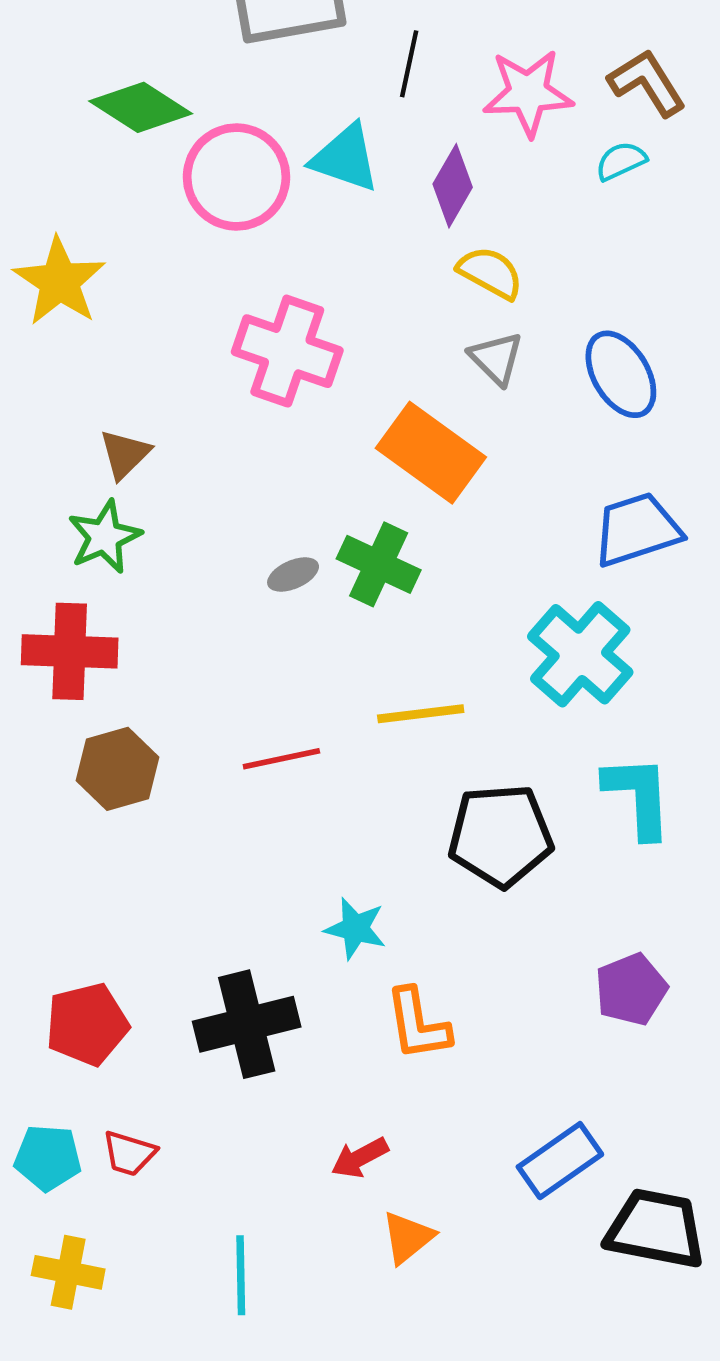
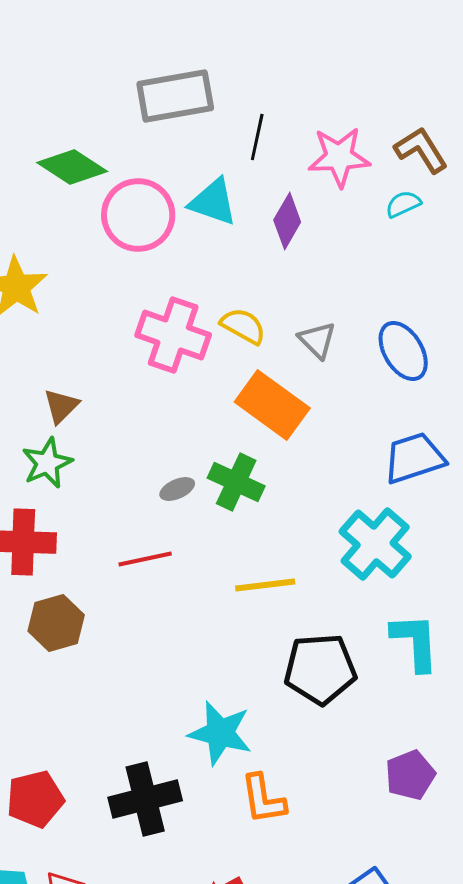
yellow semicircle: (490, 273) -> (243, 326), moved
red line: (281, 759) -> (145, 559), moved
cyan star: (355, 928) -> (220, 733), size x1.5

